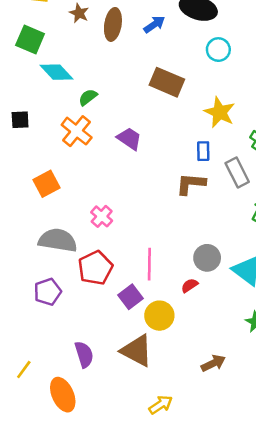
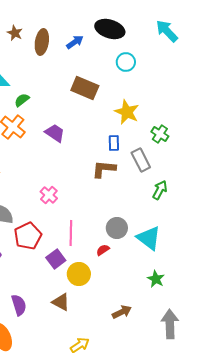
pink cross: (102, 216) -> (49, 195), moved
brown triangle: (137, 351) -> (61, 302), size x0.7

